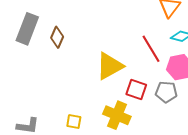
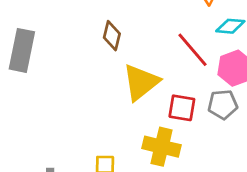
brown diamond: (57, 37) -> (112, 36), moved

